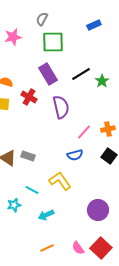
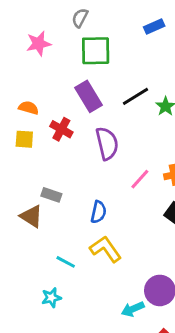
blue semicircle: (75, 155) -> (98, 212), moved, turned -63
gray rectangle: (28, 156) -> (51, 195), moved
cyan star: (14, 205) -> (51, 298), moved
cyan arrow: (46, 215) -> (133, 309), moved

